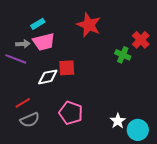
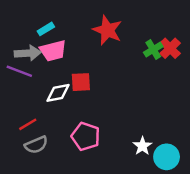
gray arrow: (23, 44) -> (28, 53), size x1.5
green cross: (123, 55) -> (153, 49), moved, turned 35

